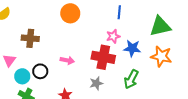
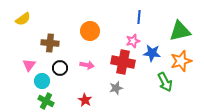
orange circle: (70, 13) -> (90, 31), moved
orange star: (161, 56) -> (181, 61), turned -30
black circle: (40, 71) -> (60, 68), moved
green arrow: (131, 79) -> (165, 82), moved, turned -54

